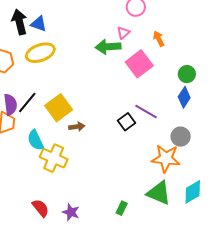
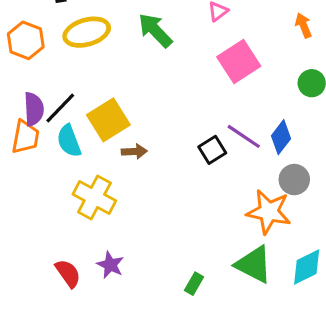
orange arrow: (159, 39) -> (303, 25), moved
green arrow: (108, 47) -> (155, 30), moved, turned 45
blue diamond: (184, 97) -> (281, 137), moved
cyan semicircle: (35, 140) -> (69, 141), moved
purple star: (71, 212) -> (110, 265), moved

